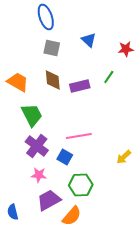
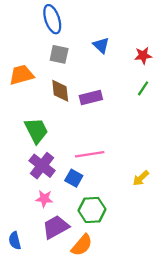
green line: (109, 77) -> (143, 88), moved
orange trapezoid: (18, 82) -> (22, 75), moved, turned -45

